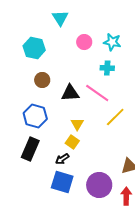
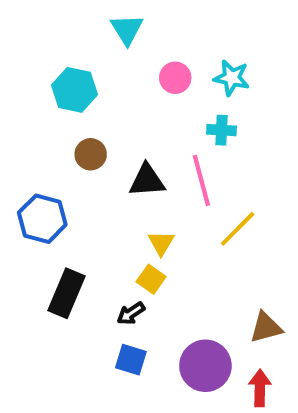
pink line: (97, 93) -> (201, 180), turned 40
blue hexagon: (35, 116) -> (42, 219), moved
blue square: (62, 182) -> (131, 360), size x0.7

